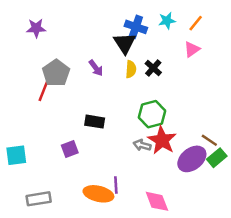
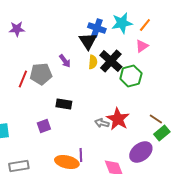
cyan star: (167, 21) -> (122, 23), size x1.5
black cross: (153, 68) -> (111, 61), size x1.6
gray pentagon: (56, 73) -> (41, 74), moved, turned 30
green hexagon: (152, 114) -> (131, 76), moved
purple ellipse: (192, 159) -> (141, 152), moved

